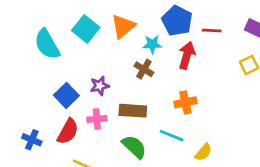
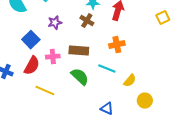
purple star: (100, 86) -> (55, 23), moved

